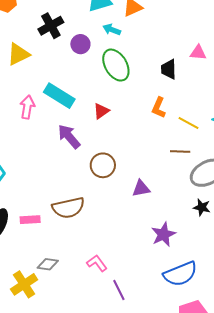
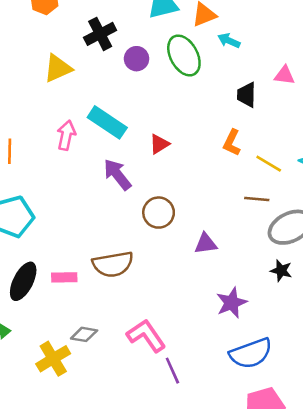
cyan arrow: (112, 30) -> (229, 41), moved
green ellipse: (116, 65) -> (184, 55), moved
pink L-shape: (97, 263) -> (146, 336), size x1.5

